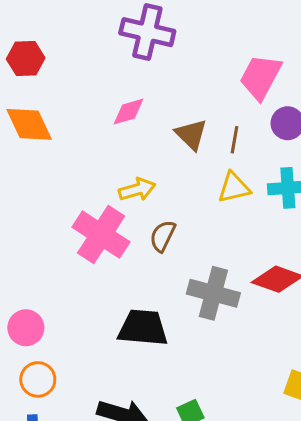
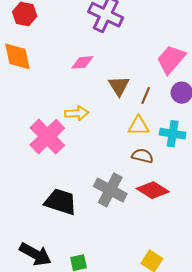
brown semicircle: (163, 236) -> (142, 156), moved, turned 65

